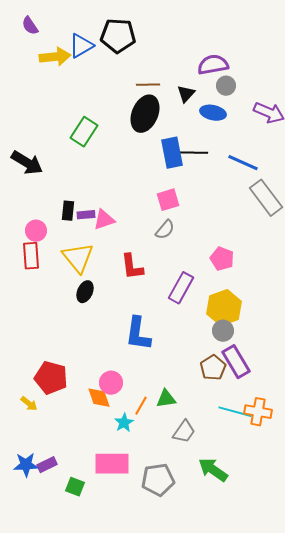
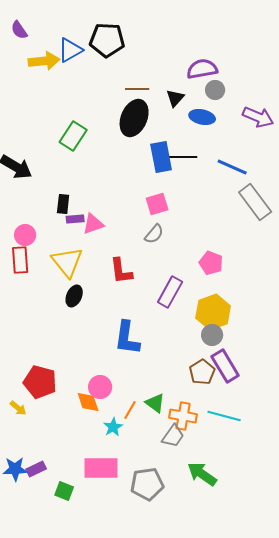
black rectangle: (68, 211) -> (63, 204), moved
green triangle: (166, 399) -> (155, 403), turned 45
orange cross: (258, 412) -> (183, 416), moved

